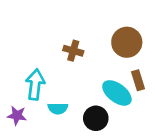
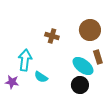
cyan semicircle: (58, 108) -> (41, 77), turned 32
black circle: (96, 118) -> (80, 85), moved

